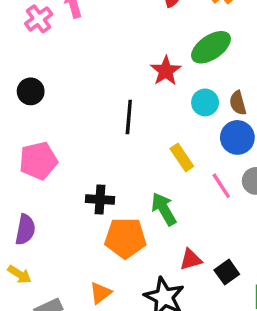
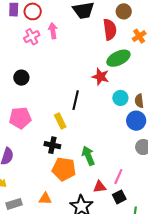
green ellipse: (211, 47) -> (118, 58), moved
red star: (166, 71) -> (100, 77), turned -30
yellow rectangle: (182, 157) -> (60, 121), moved
pink line: (221, 186) -> (118, 177), moved, turned 49
orange triangle: (100, 293) -> (45, 199), turned 32

